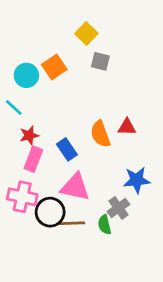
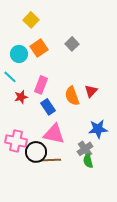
yellow square: (86, 33) -> (31, 20), moved
gray square: (100, 61) -> (72, 44), turned 32
red triangle: (127, 127) -> (91, 91), turned -48
pink rectangle: (33, 159) -> (41, 85), moved
green semicircle: (105, 225) -> (88, 161), moved

